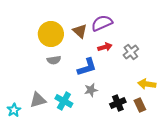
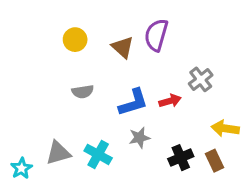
purple semicircle: (102, 23) -> (156, 35), turned -50
yellow circle: (51, 34) -> (75, 40), moved, size x0.6
red arrow: (105, 47) -> (170, 101), moved

